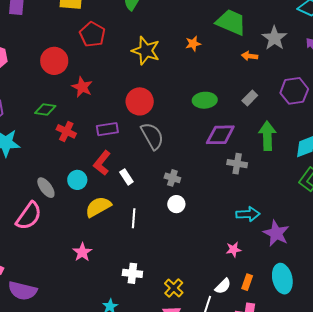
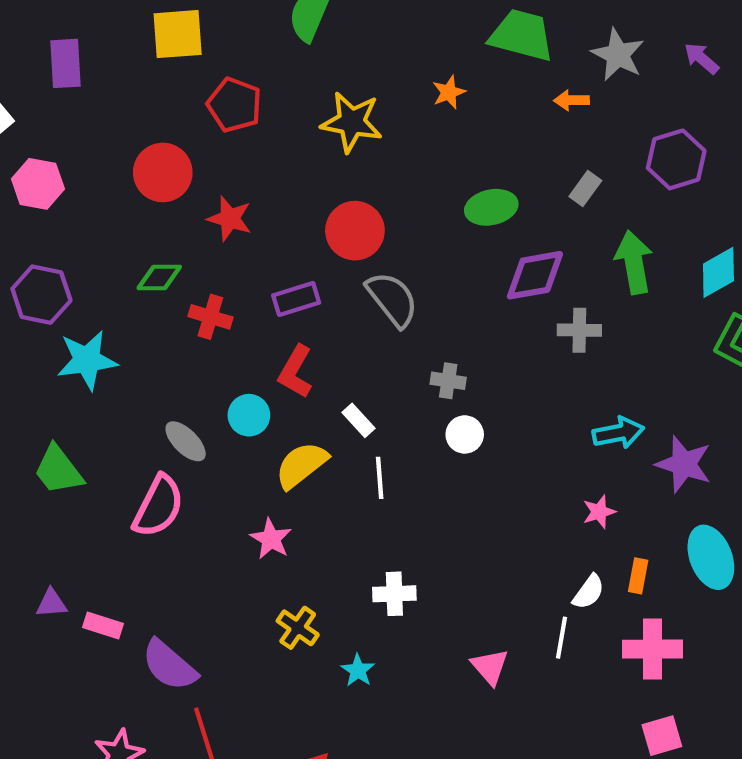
white rectangle: (126, 177) -> (358, 420), moved
pink star: (82, 252) -> (271, 539), moved
yellow cross: (174, 288) -> (298, 628), moved
purple semicircle: (23, 291) -> (169, 665), turned 36

